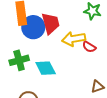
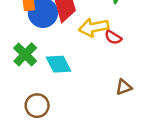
green cross: (19, 60) -> (25, 54), turned -30

